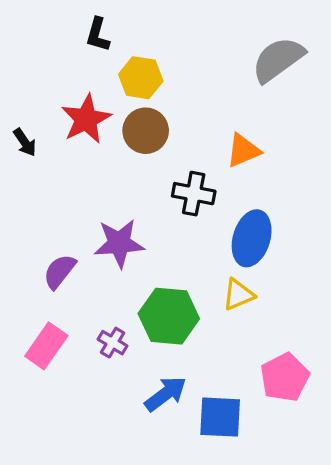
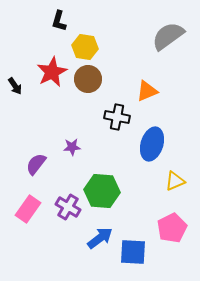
purple star: (119, 243) -> (72, 147), size x0.6
yellow triangle: (238, 295) -> (175, 181), moved
purple cross: (113, 343) -> (68, 207), size x1.4

